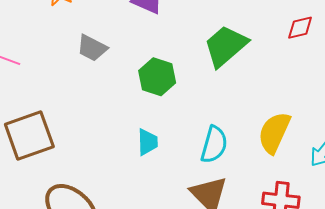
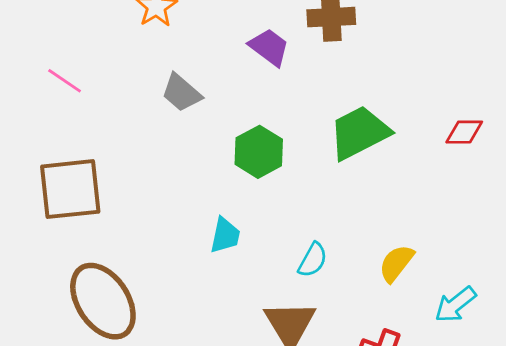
yellow semicircle: (274, 133) -> (396, 263), size x0.7
cyan semicircle: (214, 145) -> (313, 260), size x0.7

